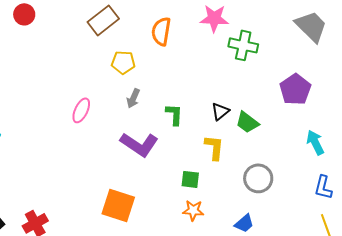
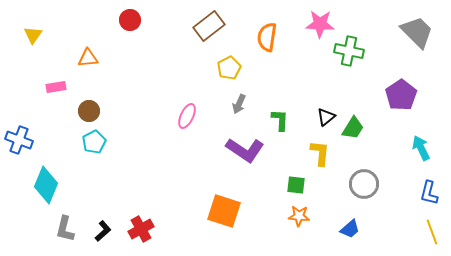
yellow pentagon: (123, 62) -> (229, 68), turned -30
green trapezoid: (247, 122) -> (353, 128), turned -95

